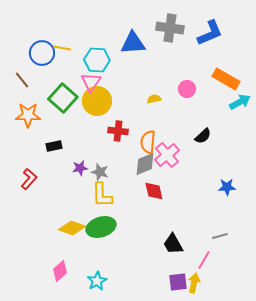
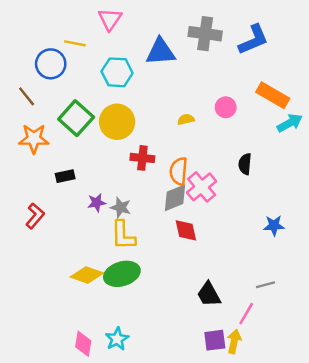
yellow line: (62, 48) -> (75, 43), moved
pink triangle: (91, 82) -> (110, 19), moved
black semicircle: (203, 136) -> (245, 164), turned 138
pink diamond: (60, 271) -> (83, 344), moved, turned -40

